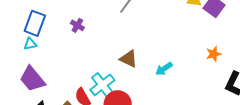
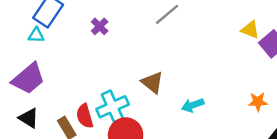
purple trapezoid: (32, 79) -> (28, 79), turned -104

